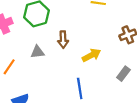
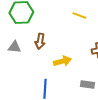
gray rectangle: (123, 74) -> (88, 84), turned 48

